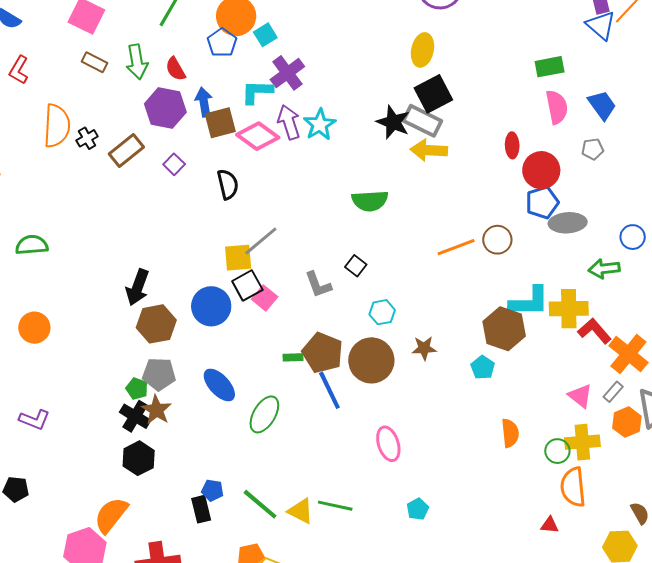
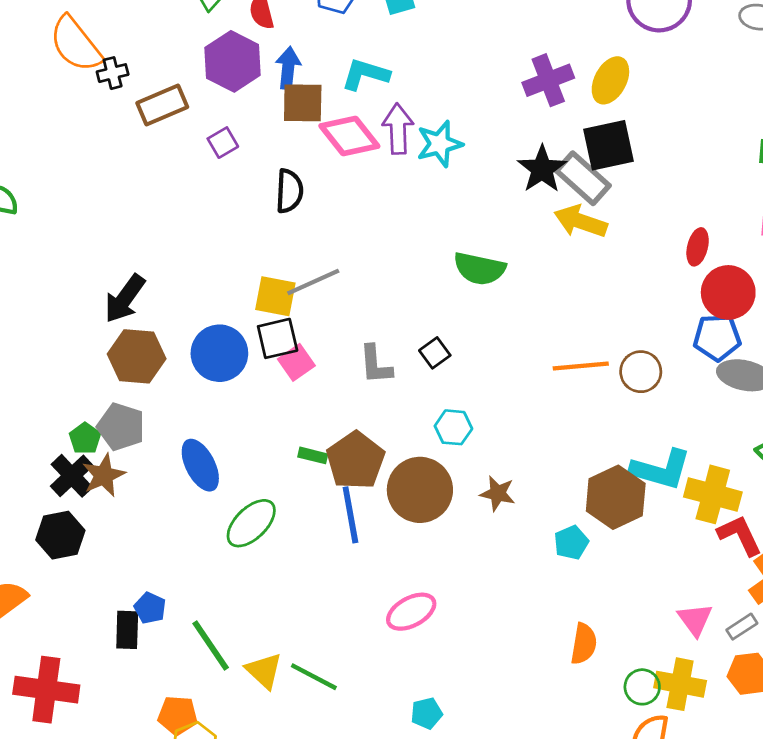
purple cross: (287, 73) -> (548, 80), moved
orange semicircle: (57, 126) -> (76, 44), turned 123
pink ellipse: (388, 444) -> (411, 612), turned 64

